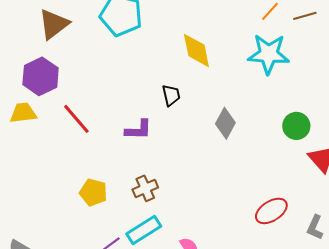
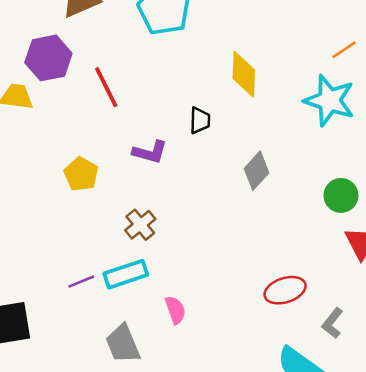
red line: (76, 119) -> (106, 87), moved
brown cross: (145, 188) -> (140, 225), turned -30
yellow pentagon: (93, 192) -> (81, 174), moved

